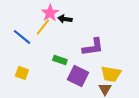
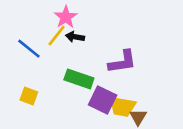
black arrow: (65, 19) -> (75, 37), moved
green rectangle: (60, 60) -> (79, 79), size x1.5
yellow trapezoid: (111, 74) -> (122, 107), moved

